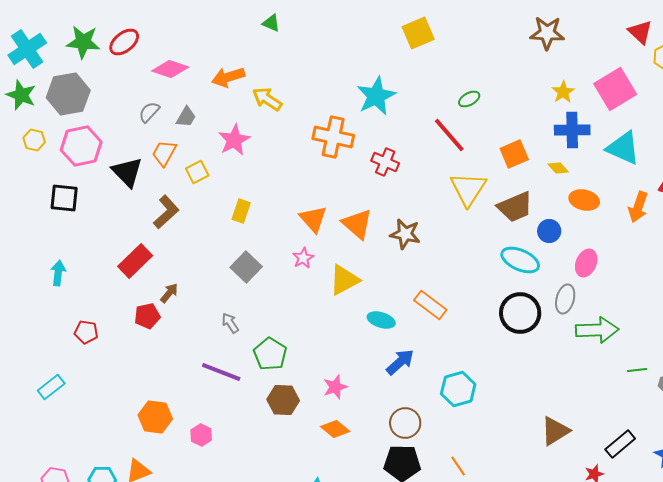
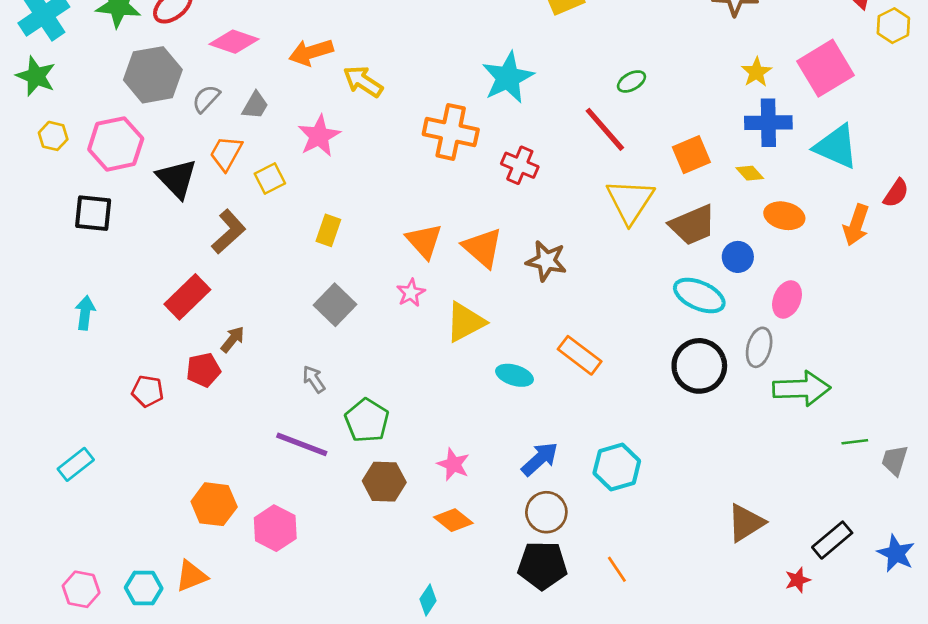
gray hexagon: (68, 94) -> (153, 75), moved
red pentagon: (86, 332) -> (148, 391), moved
blue arrow: (400, 362) -> (540, 459), moved
pink star: (335, 387) -> (453, 464), turned -30
pink hexagon: (201, 435) -> (275, 528), size x1.5

